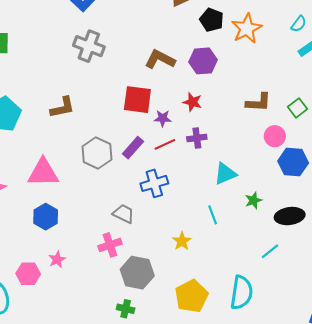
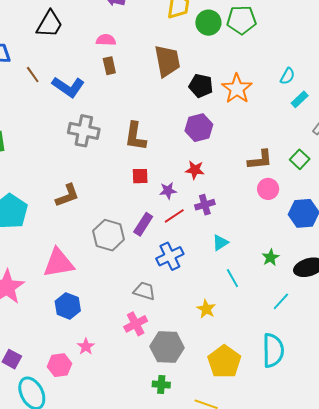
brown L-shape: (160, 59) -> (135, 136), moved, turned -100
red square: (137, 100) -> (140, 176), size x0.6
pink circle: (275, 136) -> (268, 189), moved
cyan triangle: (225, 174) -> (220, 243), moved, size x0.7
cyan line: (270, 251) -> (281, 301), moved

